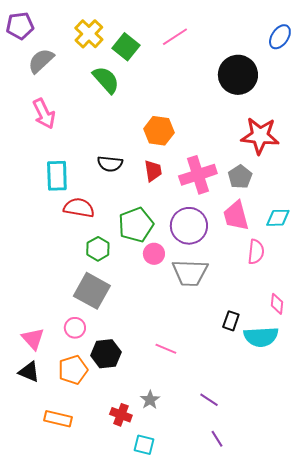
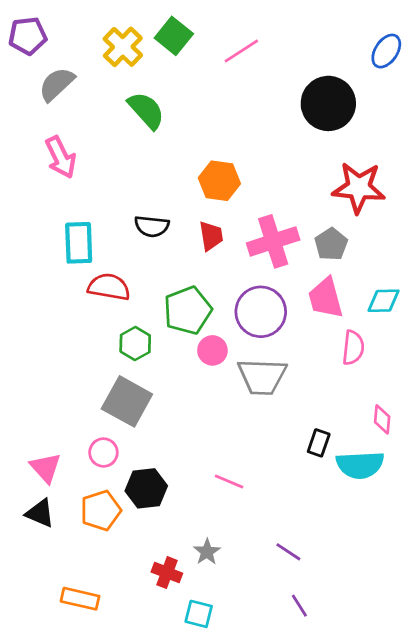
green square: (126, 47) -> (174, 36), moved
orange rectangle: (58, 419) -> (80, 599), moved

